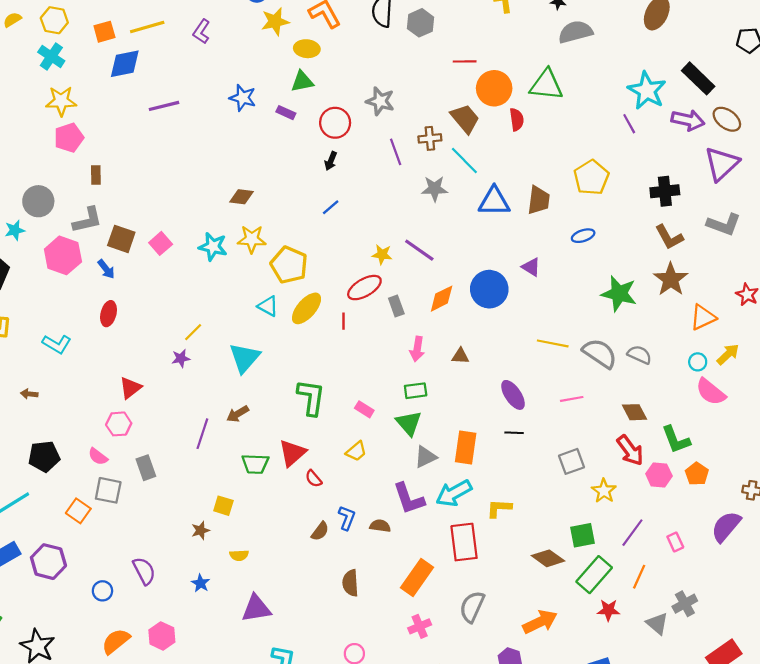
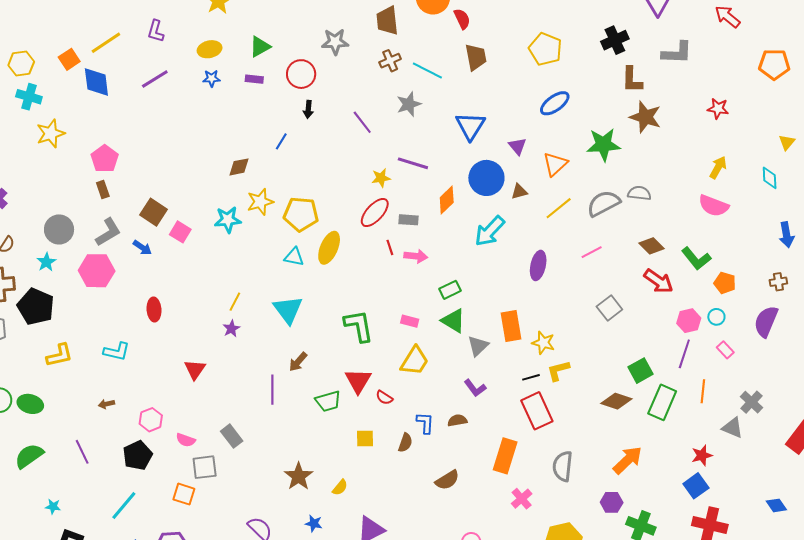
yellow ellipse: (307, 49) -> (210, 49), moved
blue diamond: (125, 64) -> (96, 82), turned -68
blue star: (243, 98) -> (212, 78), size x0.7
purple line: (164, 106) -> (155, 79), moved
brown trapezoid: (465, 119) -> (387, 21), moved, turned -128
pink pentagon: (69, 138) -> (105, 159), moved
purple line: (396, 152) -> (362, 122), moved
brown trapezoid: (539, 200) -> (476, 57), moved
blue triangle: (494, 201) -> (470, 126), moved, turned -40
blue line: (331, 207) -> (281, 141), moved
blue ellipse: (583, 236) -> (555, 103), size x1.4
brown L-shape: (669, 237) -> (632, 80), turned 48
brown square: (121, 239) -> (153, 212), moved, turned 32
purple triangle: (531, 267) -> (518, 146), turned 36
blue arrow: (106, 269) -> (142, 248), moved
gray rectangle: (396, 306) -> (408, 220), turned -48
orange triangle: (703, 317) -> (555, 164), moved
red line: (343, 321) -> (390, 247), moved
yellow line: (553, 343) -> (559, 208), turned -32
pink arrow: (417, 349) -> (416, 256), moved, turned -75
gray semicircle: (600, 353) -> (604, 203), turned -44
brown triangle: (460, 356) -> (519, 192), moved
cyan circle: (698, 362) -> (716, 317), moved
purple ellipse: (513, 395) -> (538, 265), turned 64
pink hexagon: (119, 424) -> (151, 420), moved
black line: (514, 433) -> (531, 377), moved
yellow trapezoid: (356, 451) -> (415, 361), size x1.5
pink hexagon: (659, 475) -> (689, 321), moved
yellow star: (604, 491) -> (543, 343), moved
cyan arrow: (454, 493) -> (490, 231), moved
purple L-shape: (409, 499) -> (475, 388), size x0.7
yellow square: (223, 506) -> (365, 438), moved
brown star: (201, 530) -> (299, 476), size x1.6
yellow semicircle: (239, 555) -> (340, 487), turned -30
brown semicircle: (350, 583) -> (447, 480), turned -100
red star: (608, 610) -> (702, 455), moved

